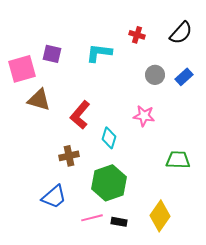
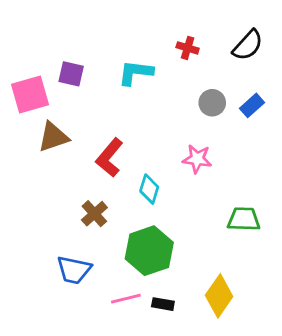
brown triangle: (39, 100) -> (53, 137), turned -35
brown cross: (69, 156) -> (94, 214), turned -30
blue trapezoid: (54, 197) -> (74, 270), turned 52

